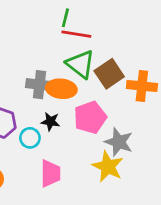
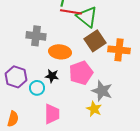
green triangle: (80, 64) -> (87, 17), moved
gray cross: (40, 85) -> (36, 36), moved
yellow star: (108, 167) -> (94, 109), size x0.7

